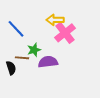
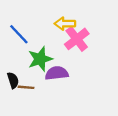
green star: (34, 50) -> (40, 59), size x1.5
brown line: (22, 58) -> (26, 87), moved

